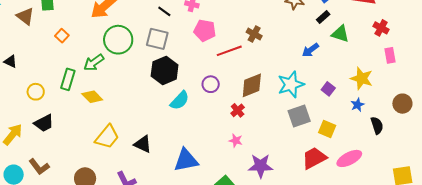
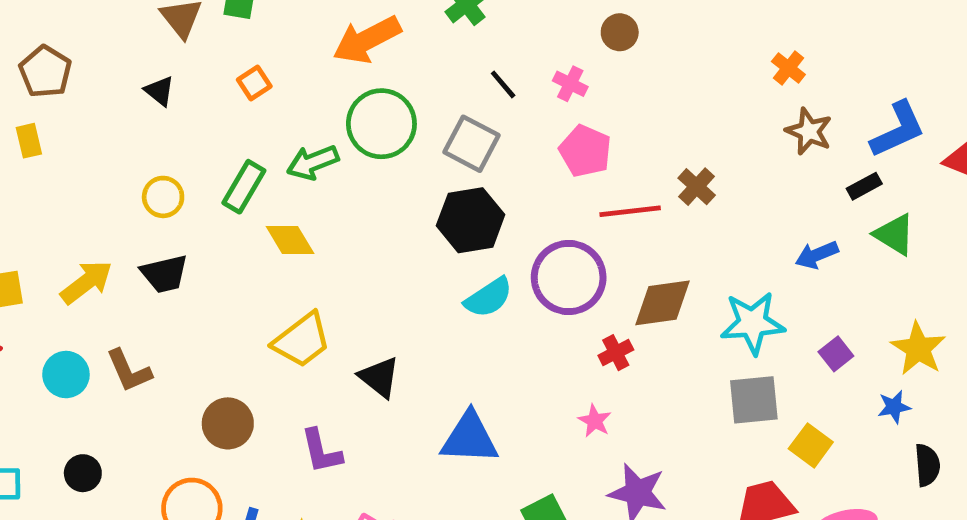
black triangle: (10, 61) -> (159, 91), moved
purple circle: (211, 84) -> (569, 278), size x1.8

